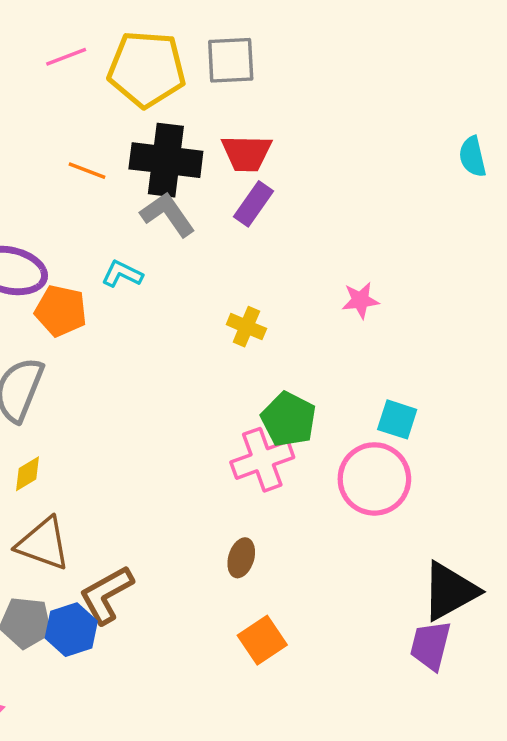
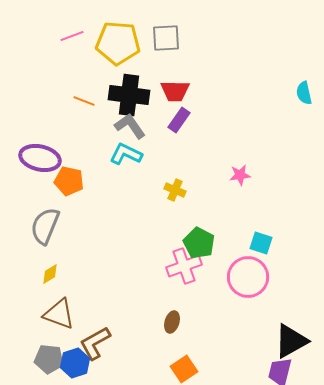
cyan L-shape: (122, 274) -> (126, 154), moved, size x1.4

